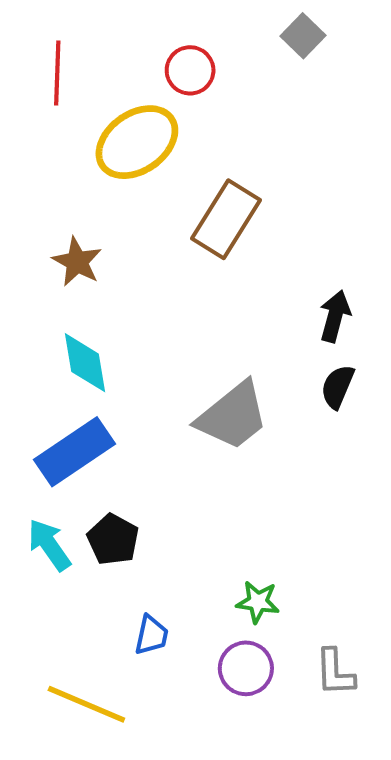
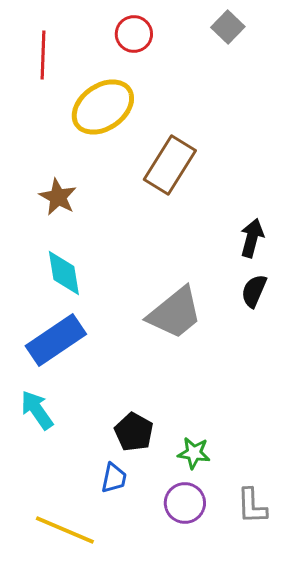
red circle: (190, 70) -> (134, 34), moved
black pentagon: (113, 539) -> (134, 432), moved

